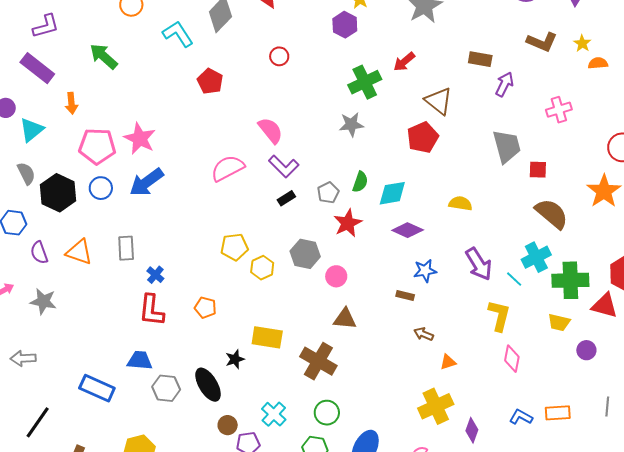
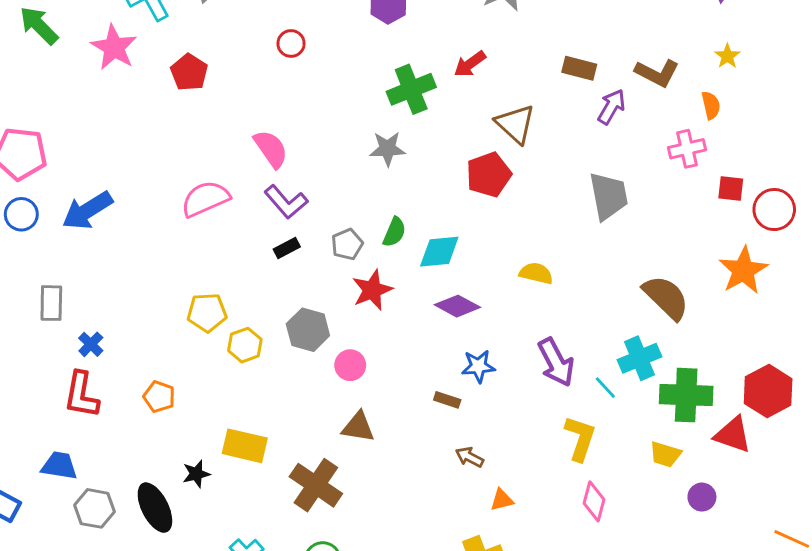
brown L-shape: (542, 42) -> (657, 73), moved
orange semicircle: (598, 63) -> (711, 105), moved, turned 78
pink star: (140, 139) -> (114, 47), moved
red square: (538, 170) -> (731, 189), moved

